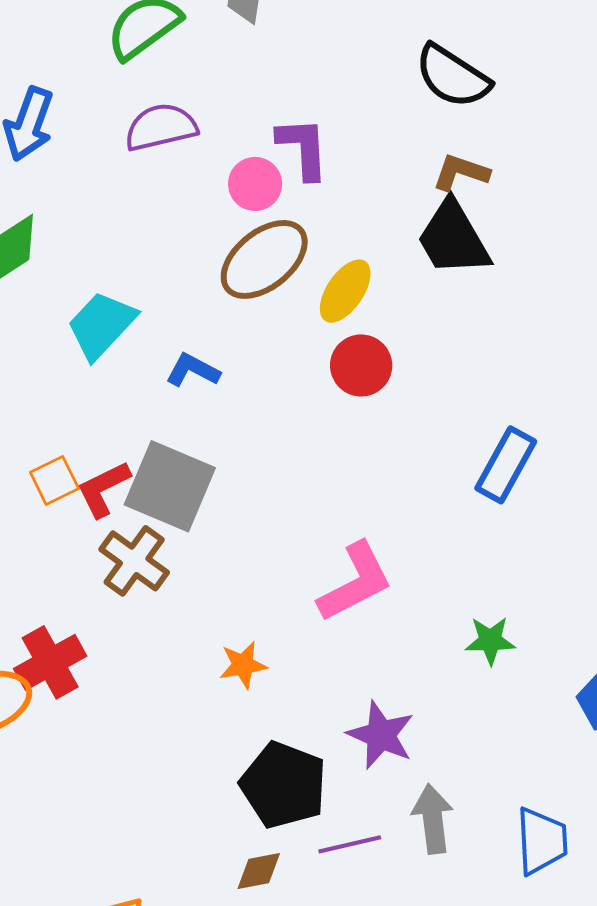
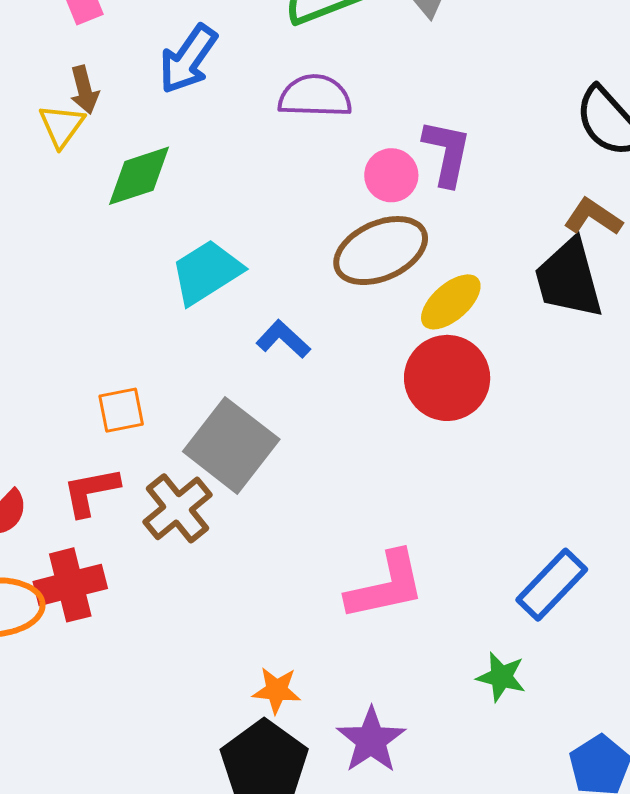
red circle: (361, 365) -> (447, 378), size x1.4
blue rectangle: (506, 465) -> (552, 585), moved
red L-shape: (103, 489) -> (91, 492), moved
orange star: (243, 665) -> (277, 690), moved

